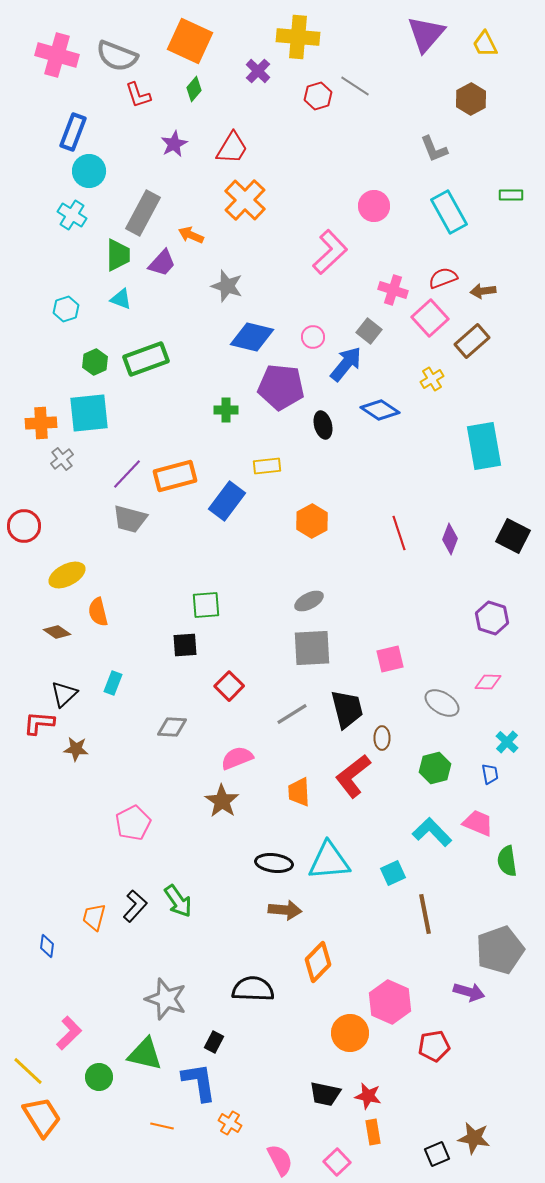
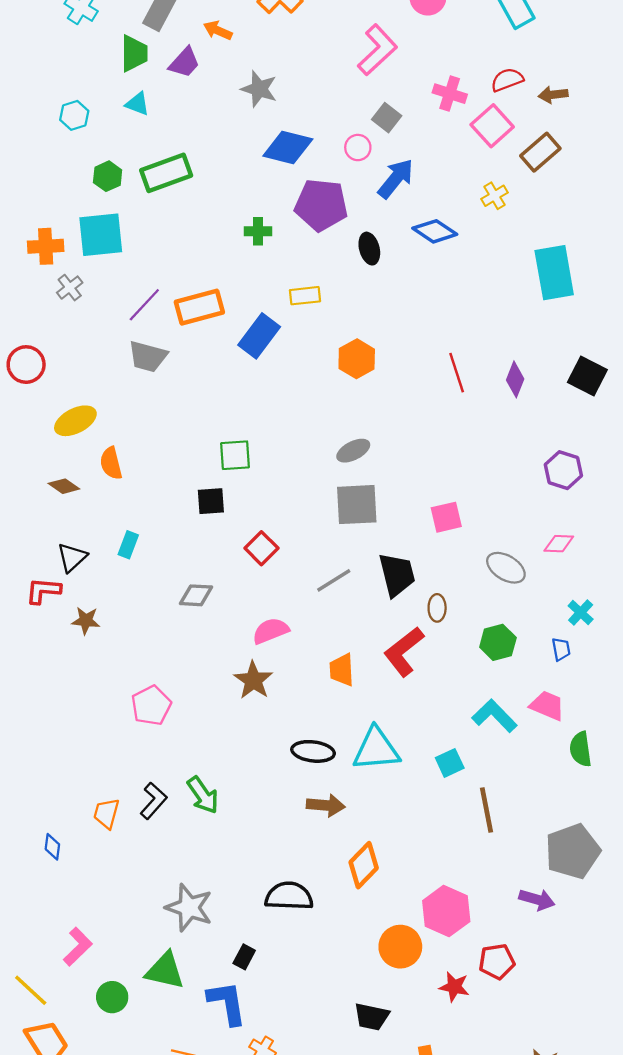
gray square: (369, 331) -> (387, 118), moved
red star: (368, 1096) -> (454, 987), moved

